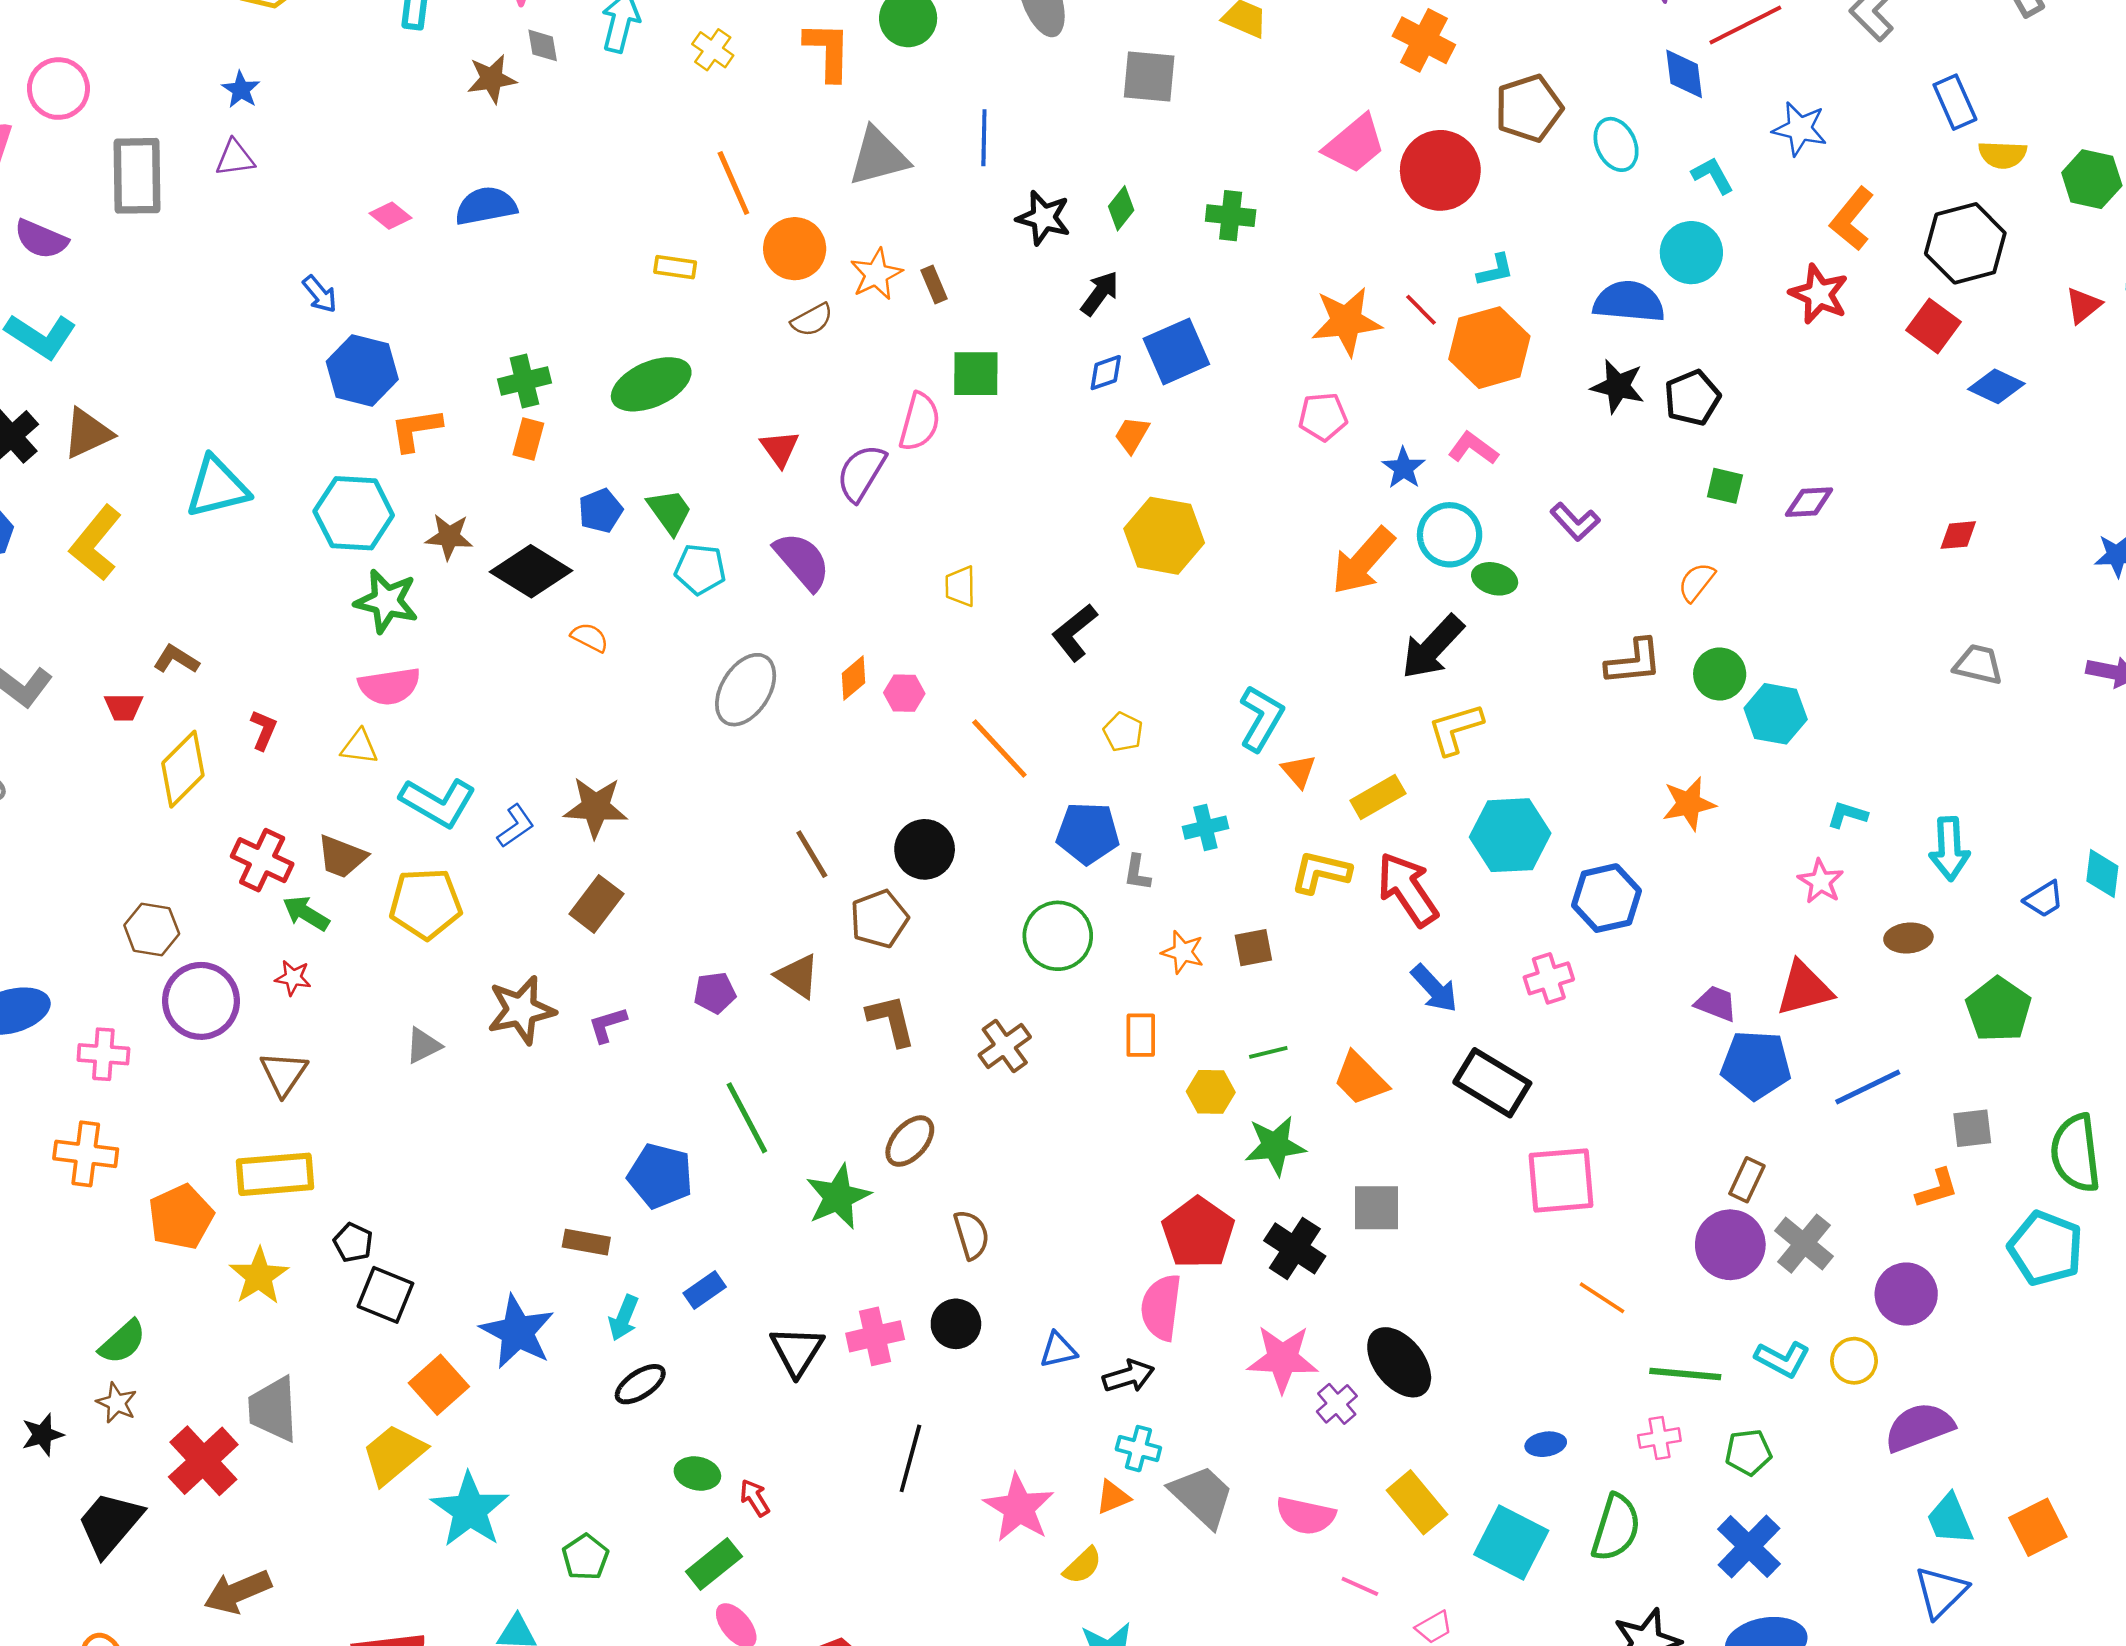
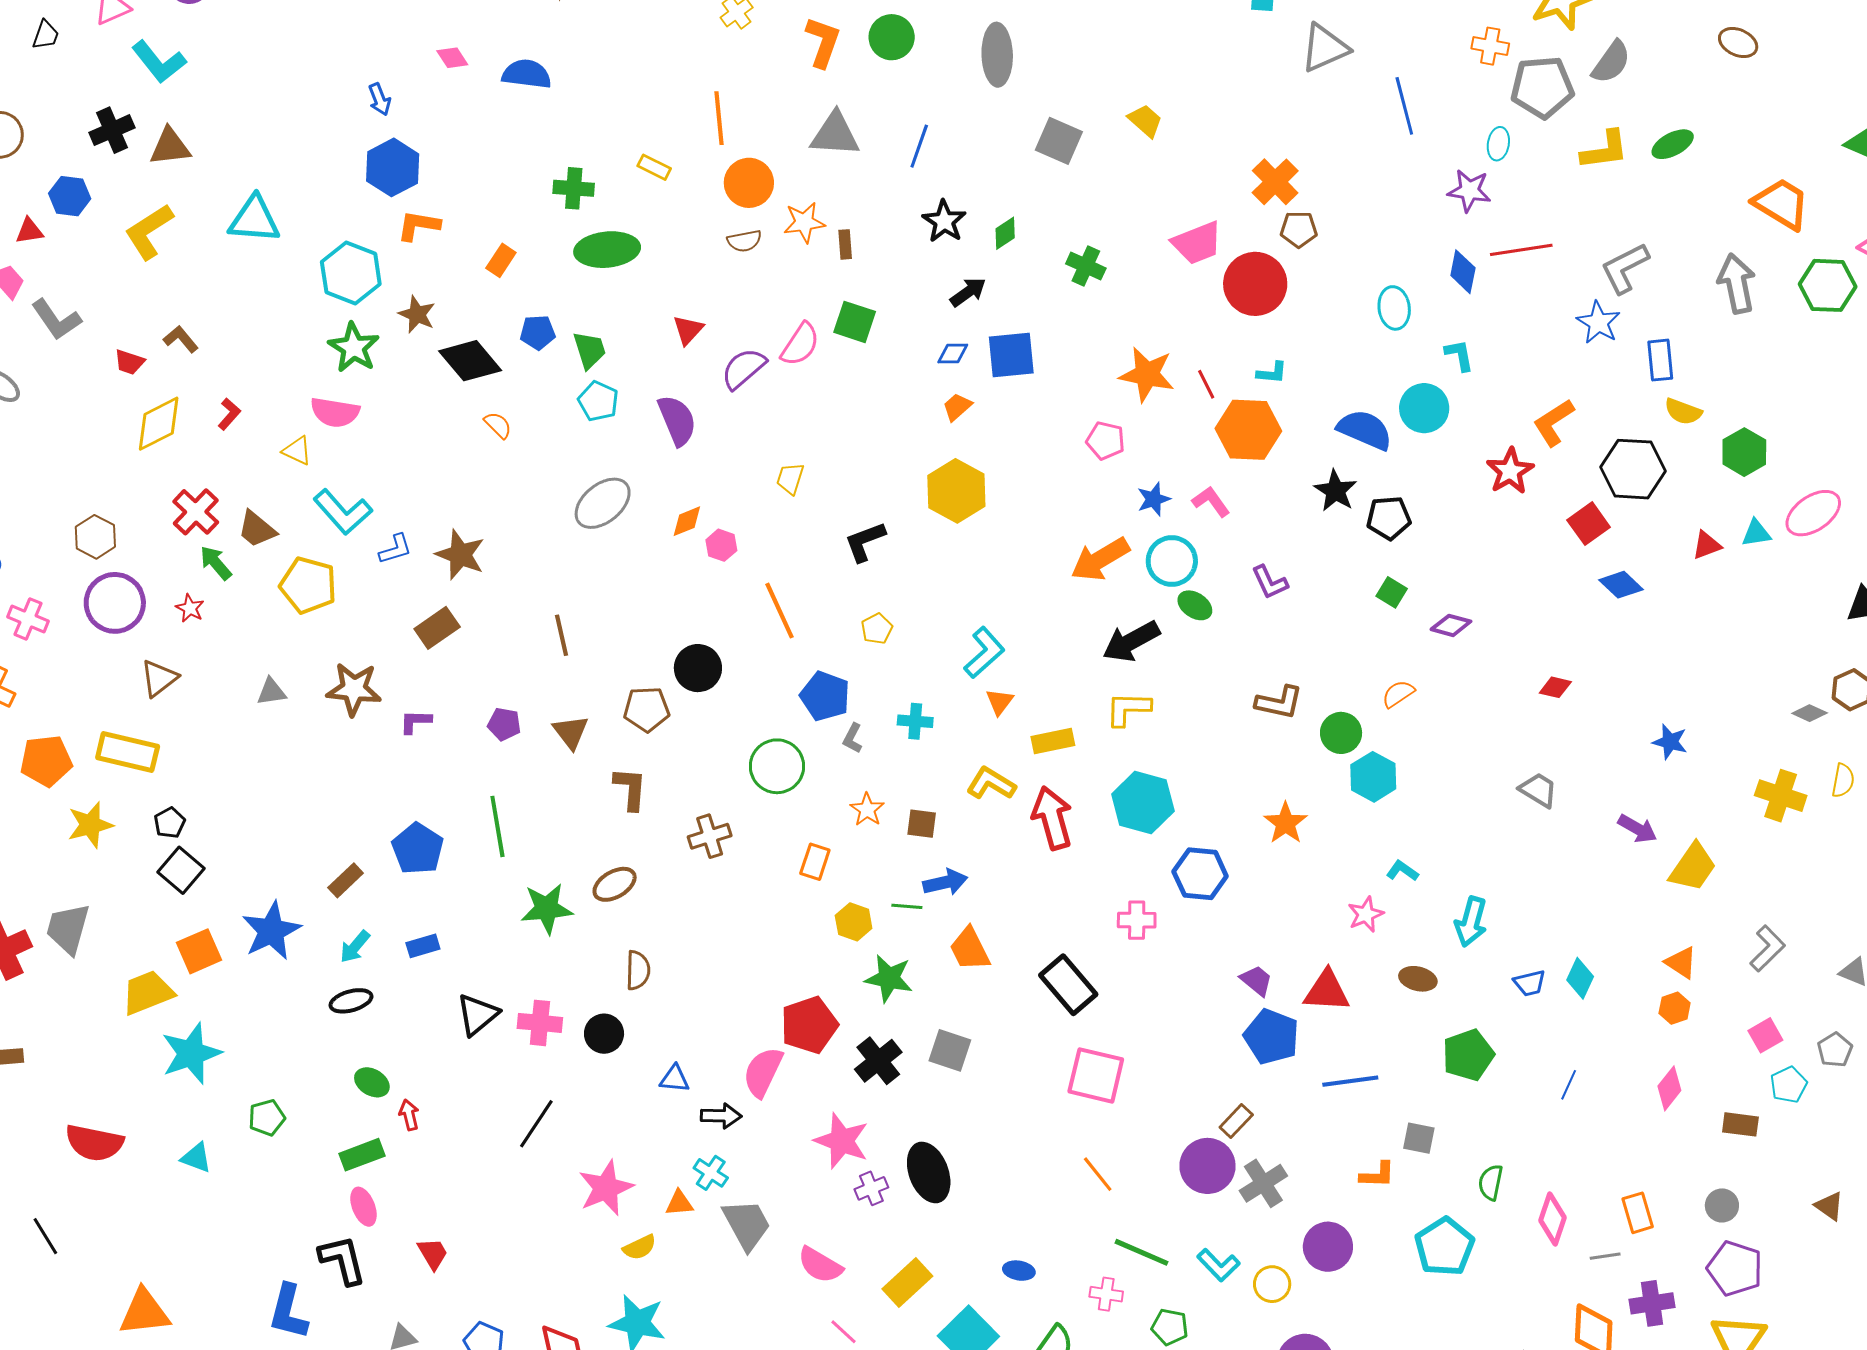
brown pentagon: (1529, 108) -> (1299, 229), moved, size x0.7
blue star: (1800, 129) -> (1599, 322), moved
green cross: (524, 381) -> (574, 188), moved
orange semicircle: (1697, 582) -> (1398, 694), moved
orange star: (1689, 804) -> (1286, 823), turned 30
brown line: (812, 854) -> (561, 635), moved
blue arrow: (1434, 988) -> (945, 882), moved, turned -78
green semicircle: (2076, 1153) -> (1491, 1182), size x0.6
brown rectangle: (586, 1242) -> (346, 880), turned -72
yellow rectangle: (1417, 1502) -> (907, 1282), turned 69

